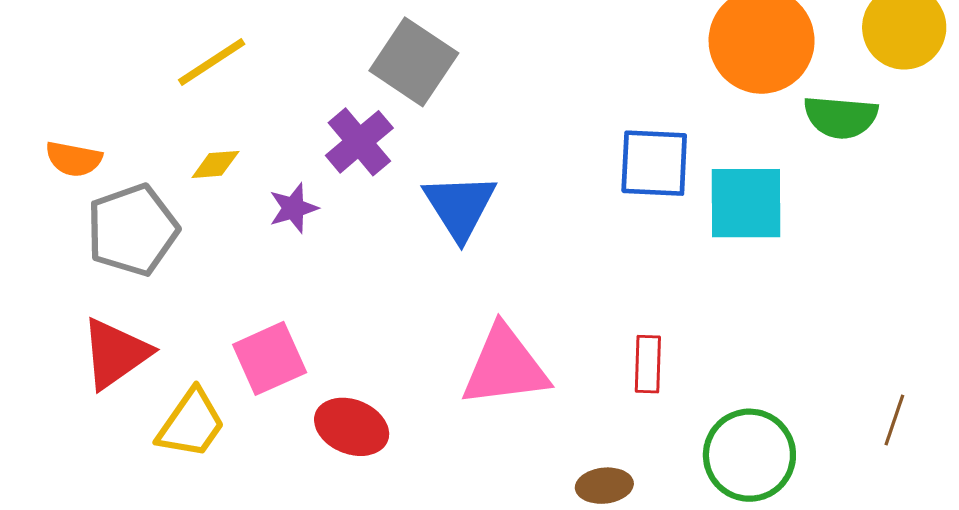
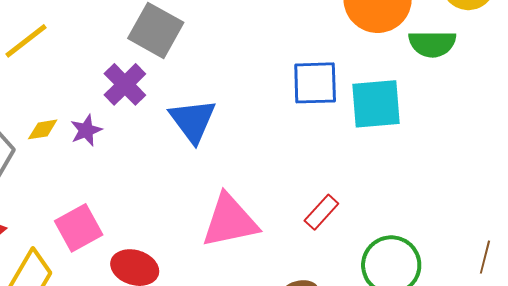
yellow diamond: (215, 164) -> (43, 129), moved
red rectangle: (648, 364) -> (321, 212), turned 45
brown line: (894, 420) -> (485, 257), moved

